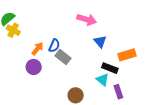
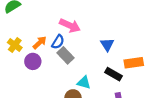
pink arrow: (87, 19) -> (70, 26), moved
yellow cross: (13, 30) -> (15, 45), moved
cyan triangle: (103, 80) -> (84, 83), moved, turned -32

